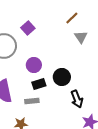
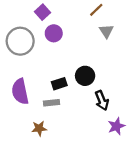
purple square: (28, 28) -> (43, 12), moved
purple circle: (34, 65) -> (54, 33), moved

